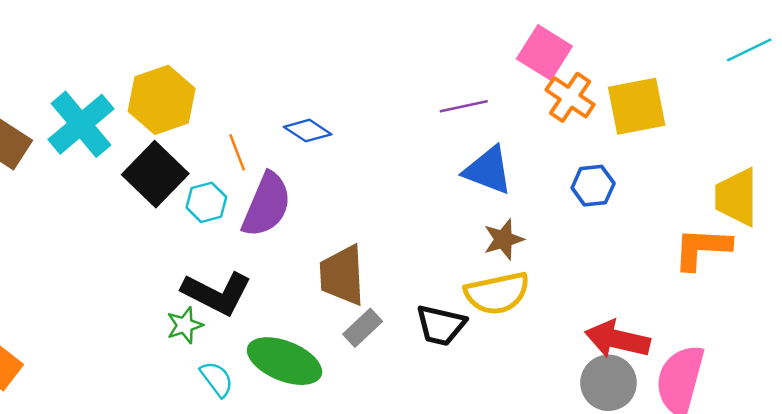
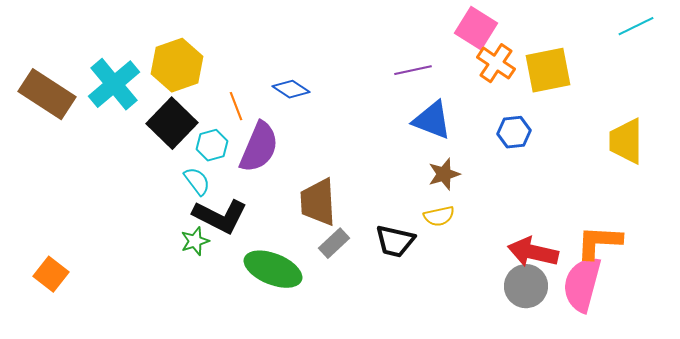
orange L-shape: (702, 248) -> (599, 242), moved
yellow semicircle: (497, 293) -> (439, 216), size x0.6
cyan semicircle: (217, 379) -> (197, 181), moved

